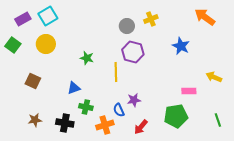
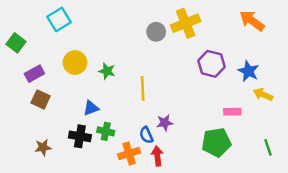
purple rectangle: (23, 19) -> (34, 74), moved
yellow cross: (151, 19) -> (186, 23), size x1.6
yellow circle: (46, 44) -> (75, 63), moved
green square: (13, 45) -> (16, 43), moved
blue star: (181, 46) -> (248, 71), moved
purple hexagon: (133, 52) -> (211, 64), moved
black cross: (65, 123) -> (80, 136), moved
red arrow: (141, 127) -> (157, 156), moved, turned 133

